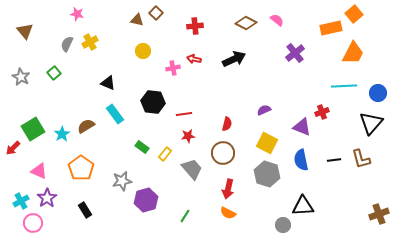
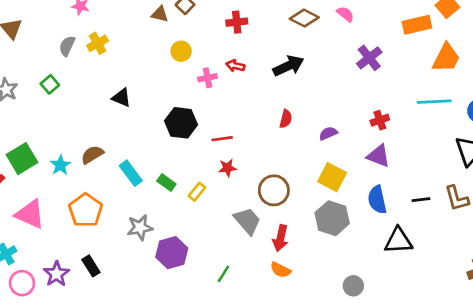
yellow circle: (143, 51) -> (181, 51), moved
red cross: (322, 112) -> (380, 120), moved
cyan rectangle: (115, 114) -> (131, 173), moved
red semicircle: (227, 124) -> (286, 119), moved
gray trapezoid: (192, 169) -> (247, 221), moved
pink triangle: (39, 171) -> (30, 214), size x1.4
purple star: (47, 198) -> (56, 274), moved
black triangle: (303, 206) -> (398, 241), moved

